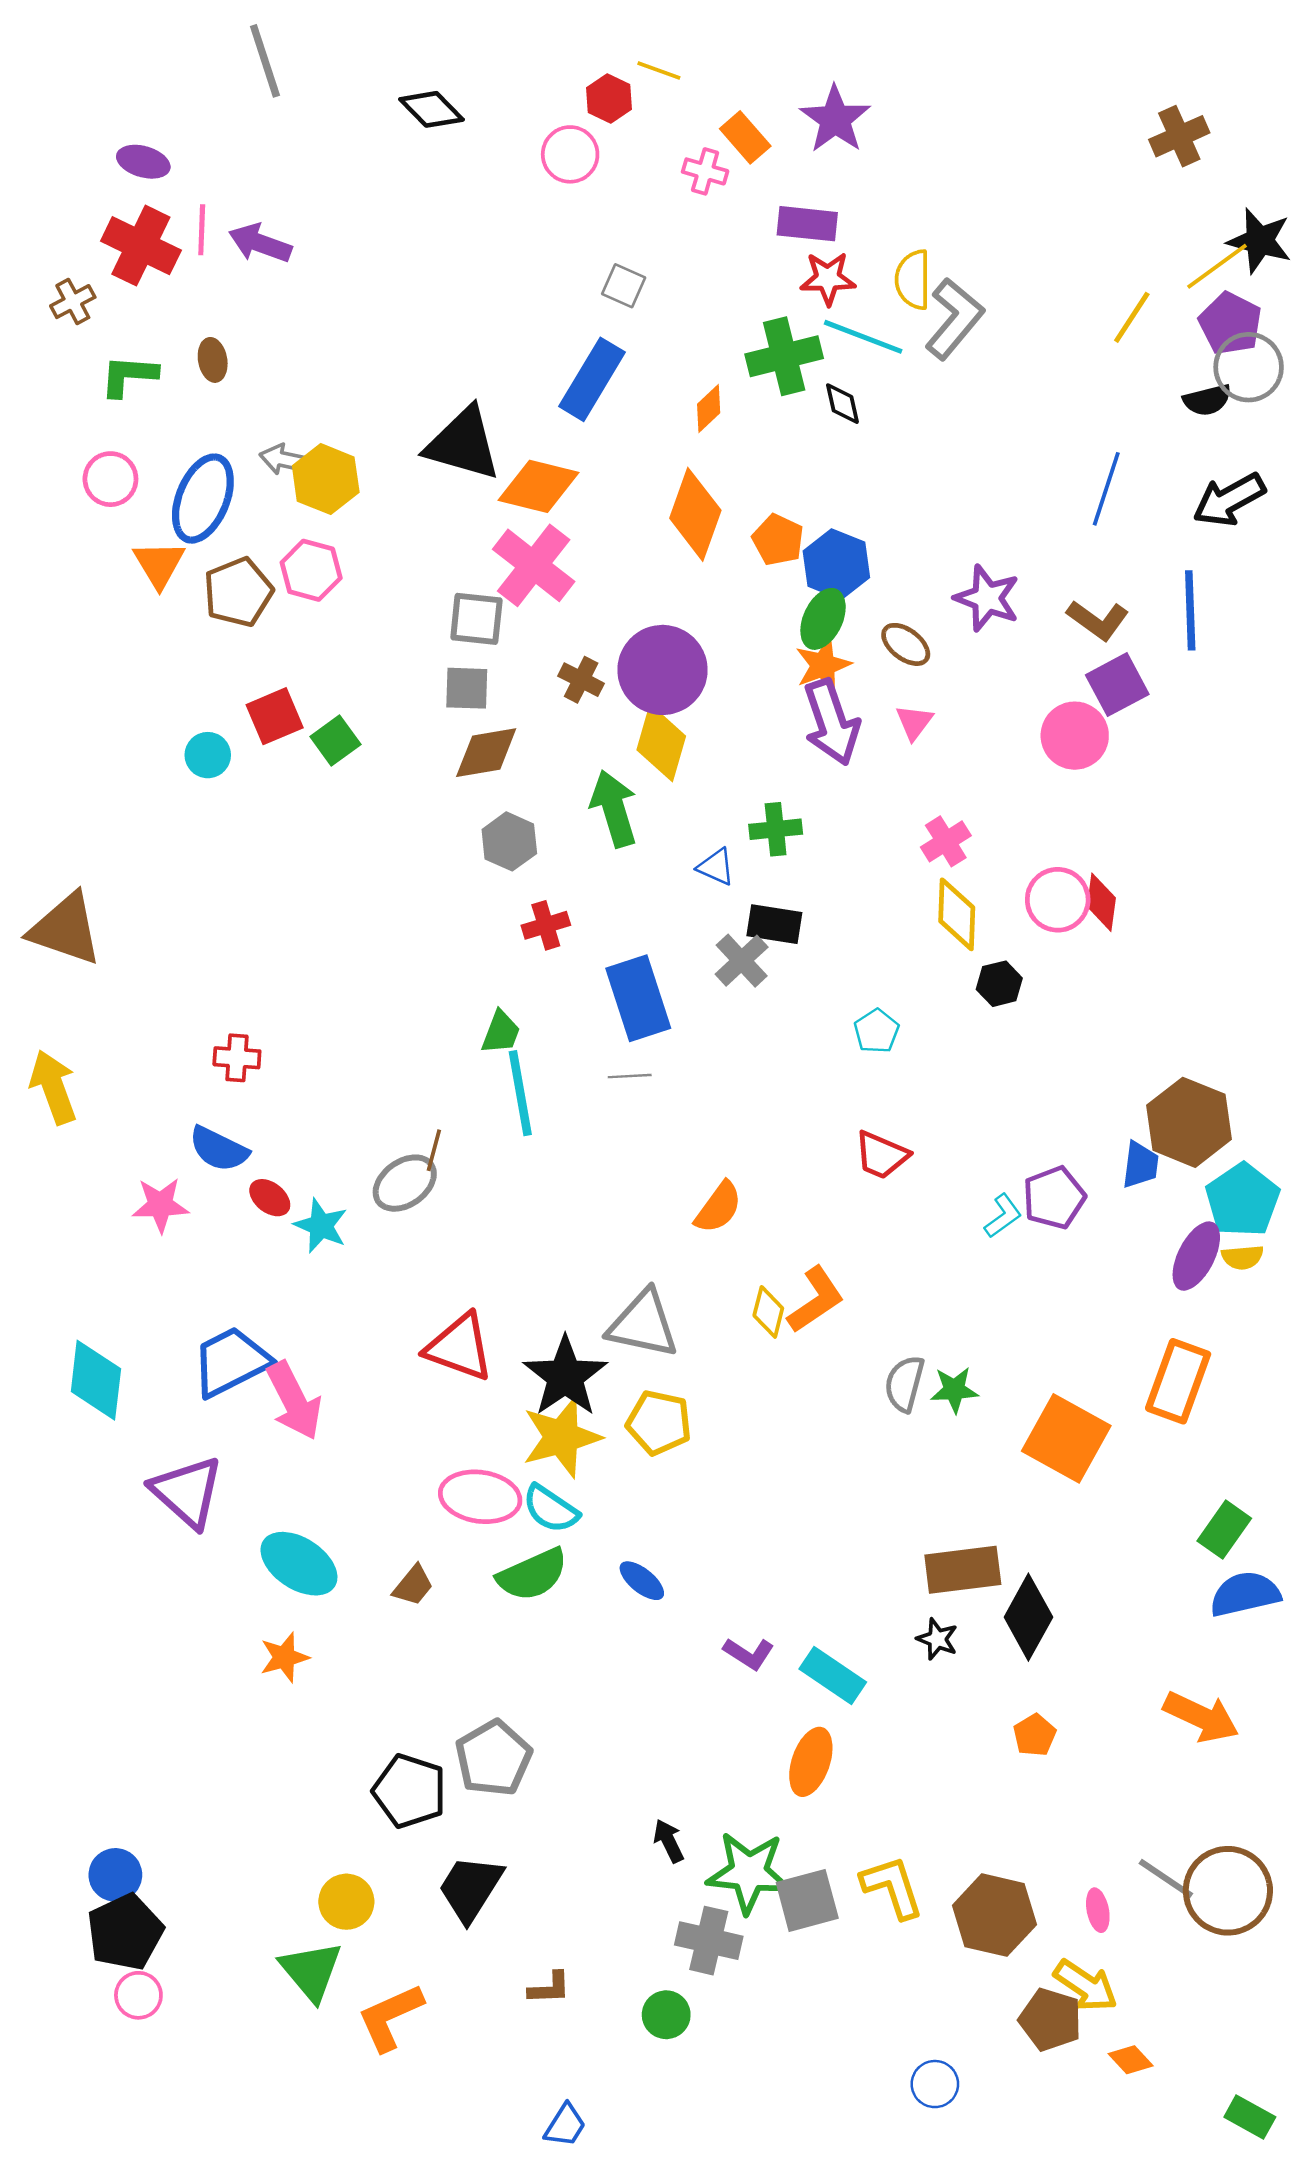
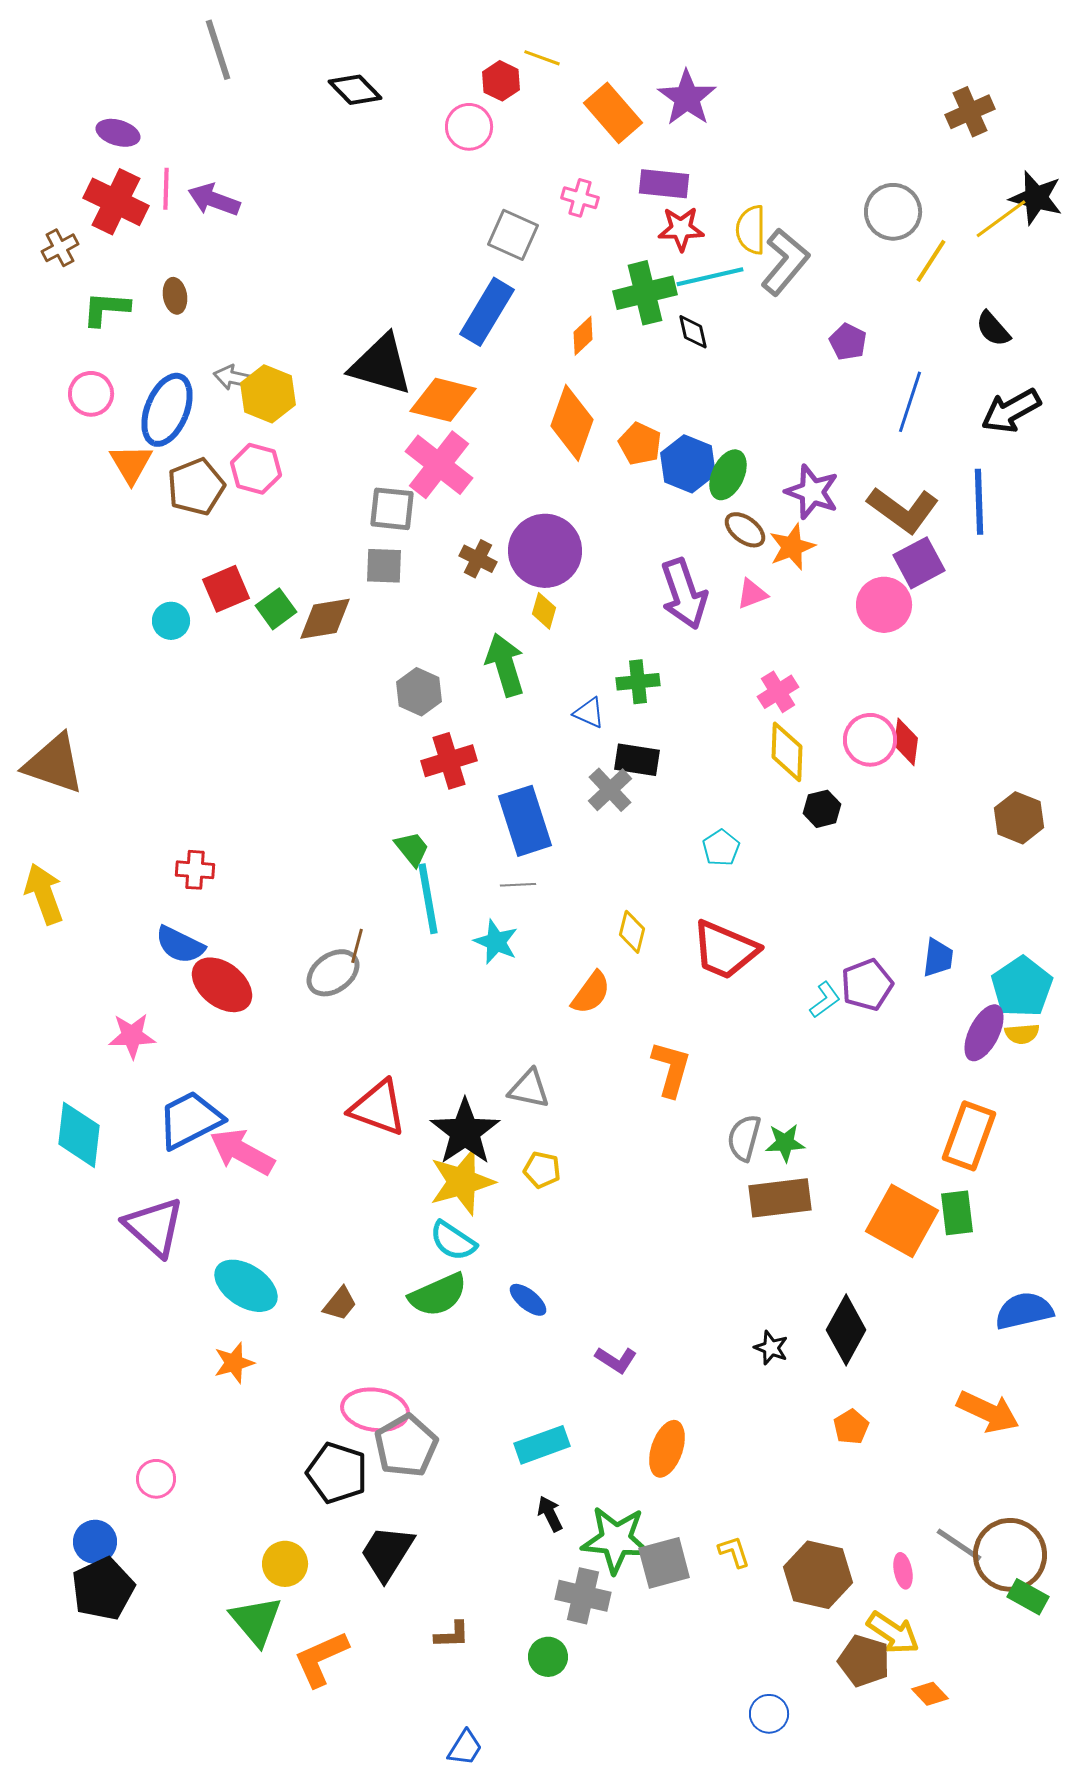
orange rectangle: (745, 137) -> (613, 113), size x1.4
pink cross: (705, 171) -> (580, 198), moved
gray square: (624, 286) -> (513, 235), size x1.4
purple pentagon: (1230, 323) -> (848, 342), moved, size x0.7
cyan line: (863, 337) -> (710, 277), turned -34
gray circle: (1249, 367) -> (893, 212), moved
black semicircle: (1207, 400) -> (993, 329), turned 63
green ellipse: (823, 619) -> (728, 475), moved
brown L-shape: (1098, 620) -> (903, 510), size x1.4
orange star: (823, 665) -> (792, 547), moved
pink triangle: (914, 722) -> (752, 594), turned 32
yellow diamond: (661, 743) -> (544, 611), size x0.6
brown diamond: (486, 753) -> (325, 619), moved
red cross: (546, 925) -> (449, 761), size x1.4
green trapezoid: (501, 1032) -> (412, 849), turned -60
brown hexagon: (1189, 1122) -> (1019, 818), moved, size x0.7
red trapezoid: (881, 1155) -> (725, 950), size x1.5
red ellipse: (270, 1198) -> (222, 985), size x1.8
pink star: (160, 1205) -> (132, 1036), moved
cyan star: (321, 1226) -> (496, 942), moved
orange L-shape: (816, 1300) -> (671, 1069), turned -40
yellow diamond: (768, 1312) -> (632, 932), moved
gray triangle: (643, 1324) -> (529, 1089), size x0.7
pink arrow: (294, 1401) -> (242, 1152), turned 146
yellow pentagon: (659, 1423) -> (542, 1170), size x0.7
orange square: (1066, 1438) -> (902, 1221), moved
pink ellipse: (480, 1497) -> (375, 1410), moved
green rectangle: (1224, 1530) -> (957, 1213), moved, turned -42
brown rectangle: (963, 1570) -> (780, 1198), moved
cyan rectangle: (833, 1676) -> (542, 1445), moved, turned -54
yellow L-shape: (892, 1887) -> (734, 1552), size x0.6
pink circle: (138, 1995) -> (156, 1479), moved
green rectangle: (1250, 2117) -> (1028, 1597), moved

